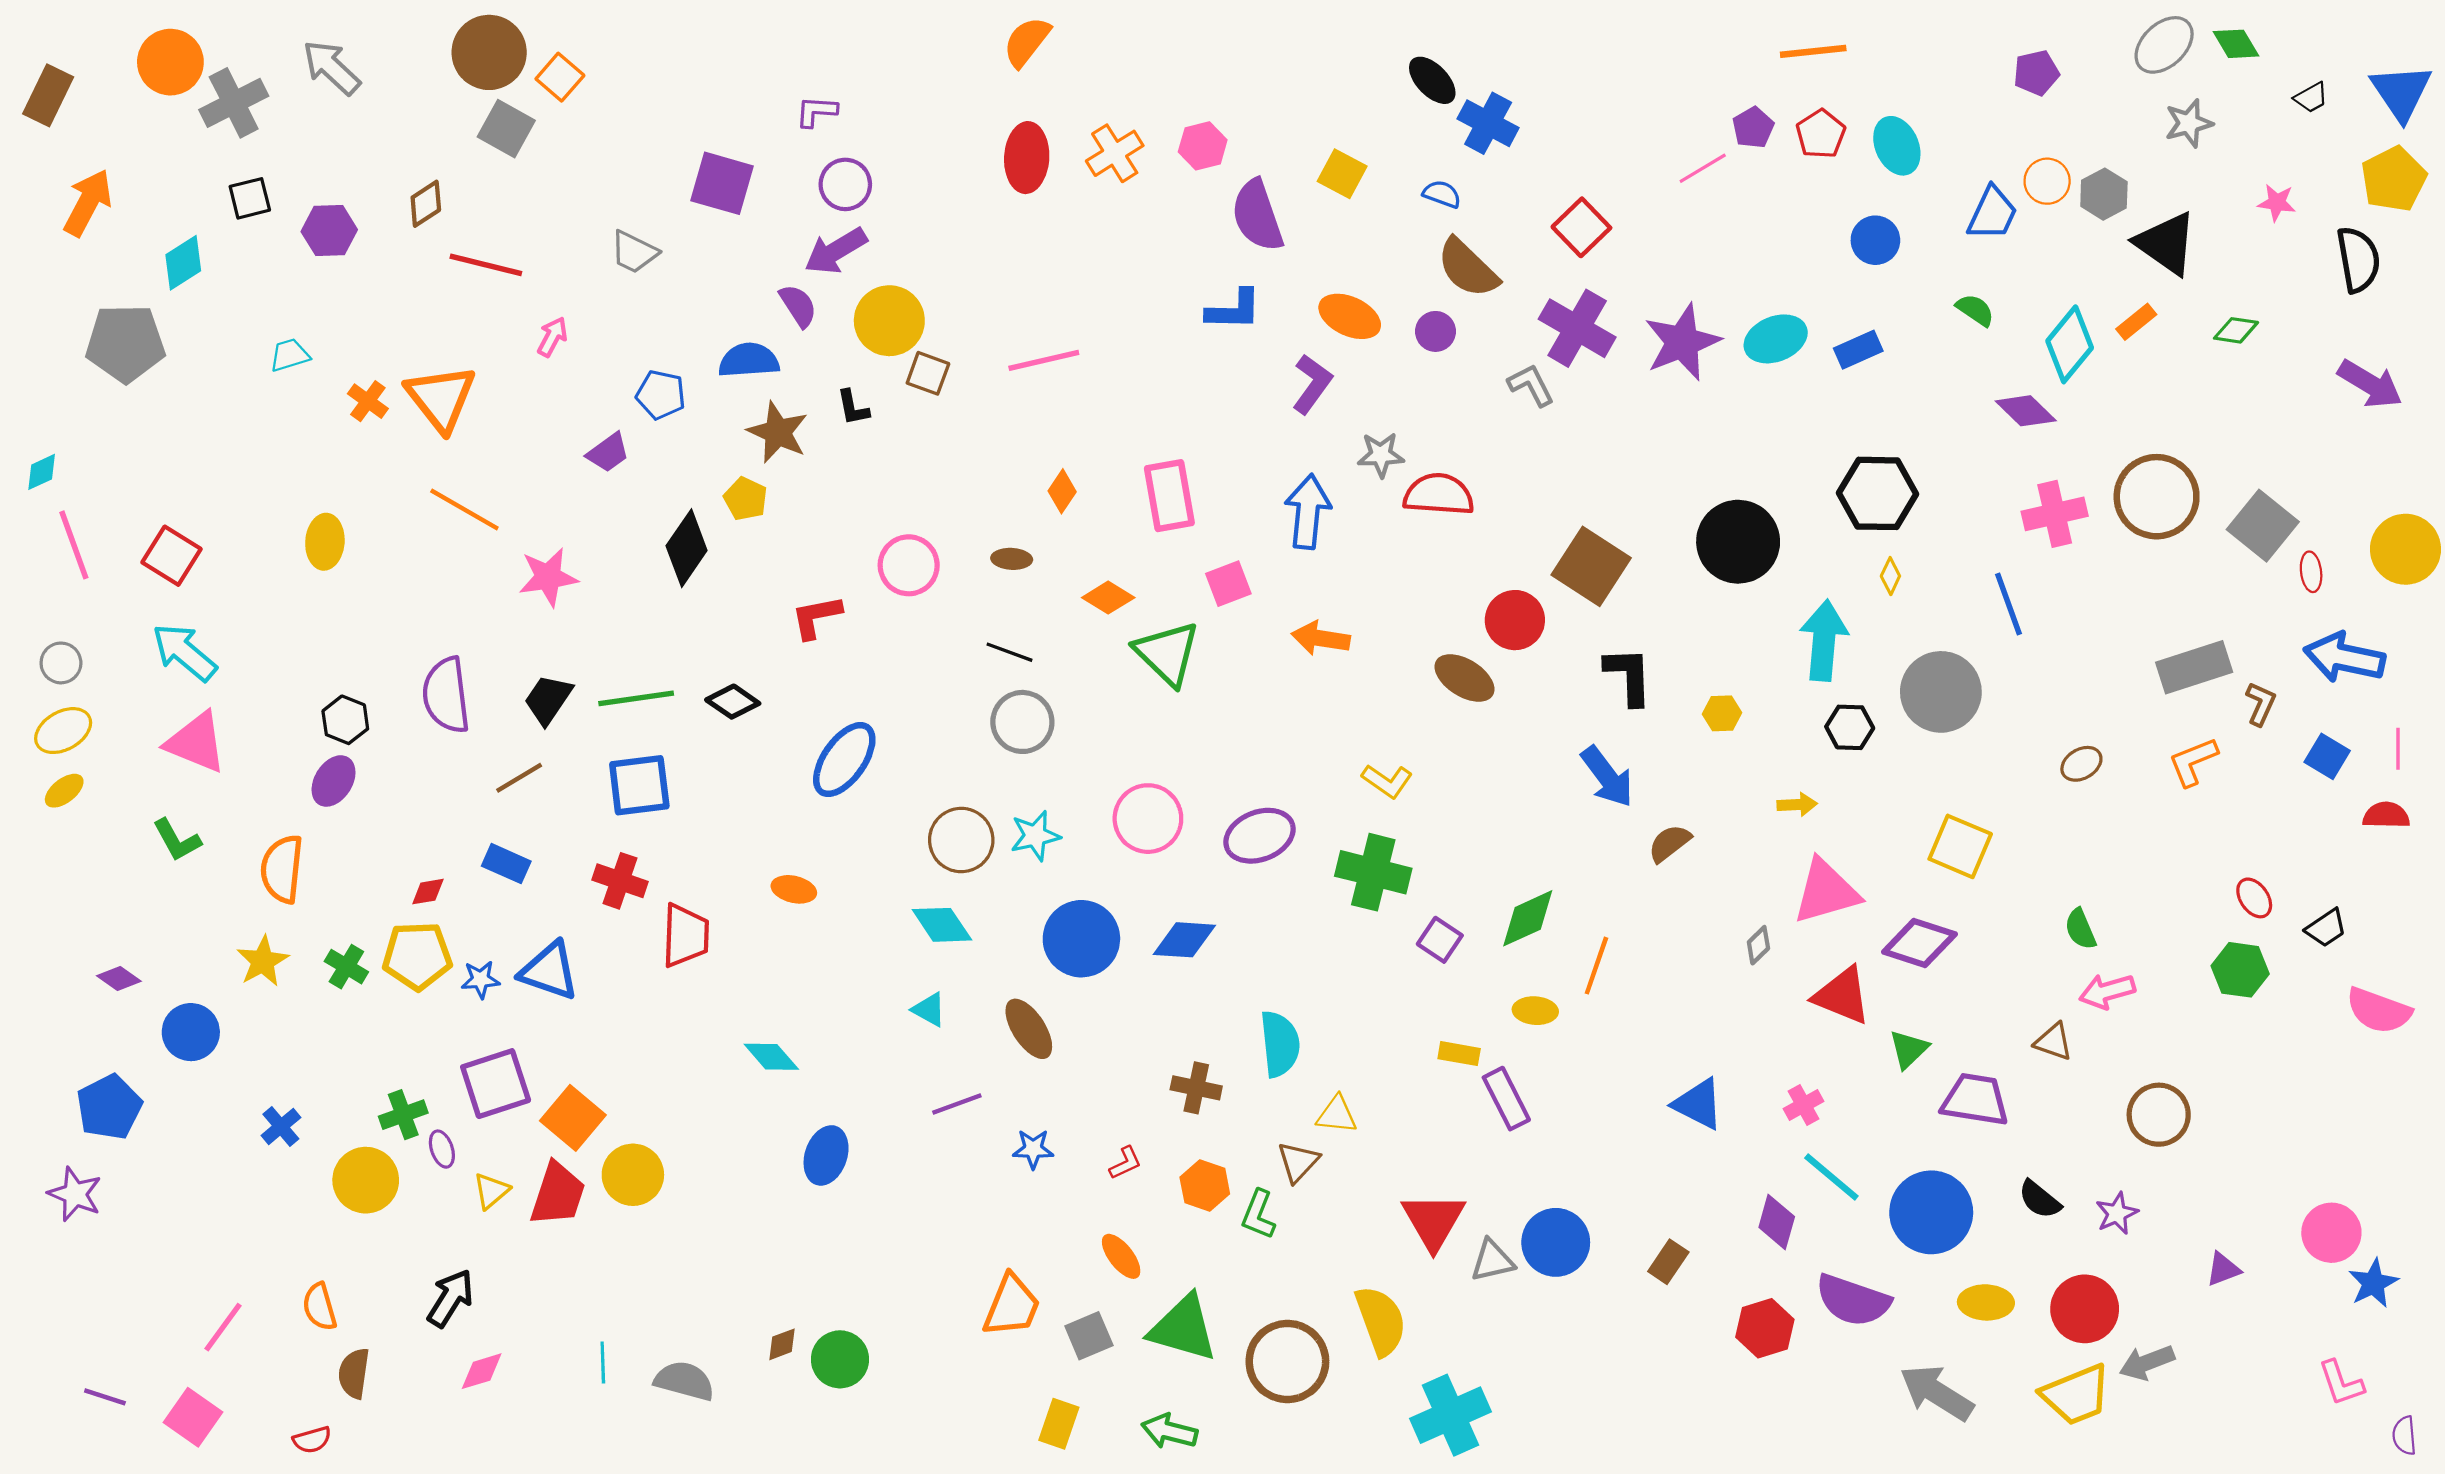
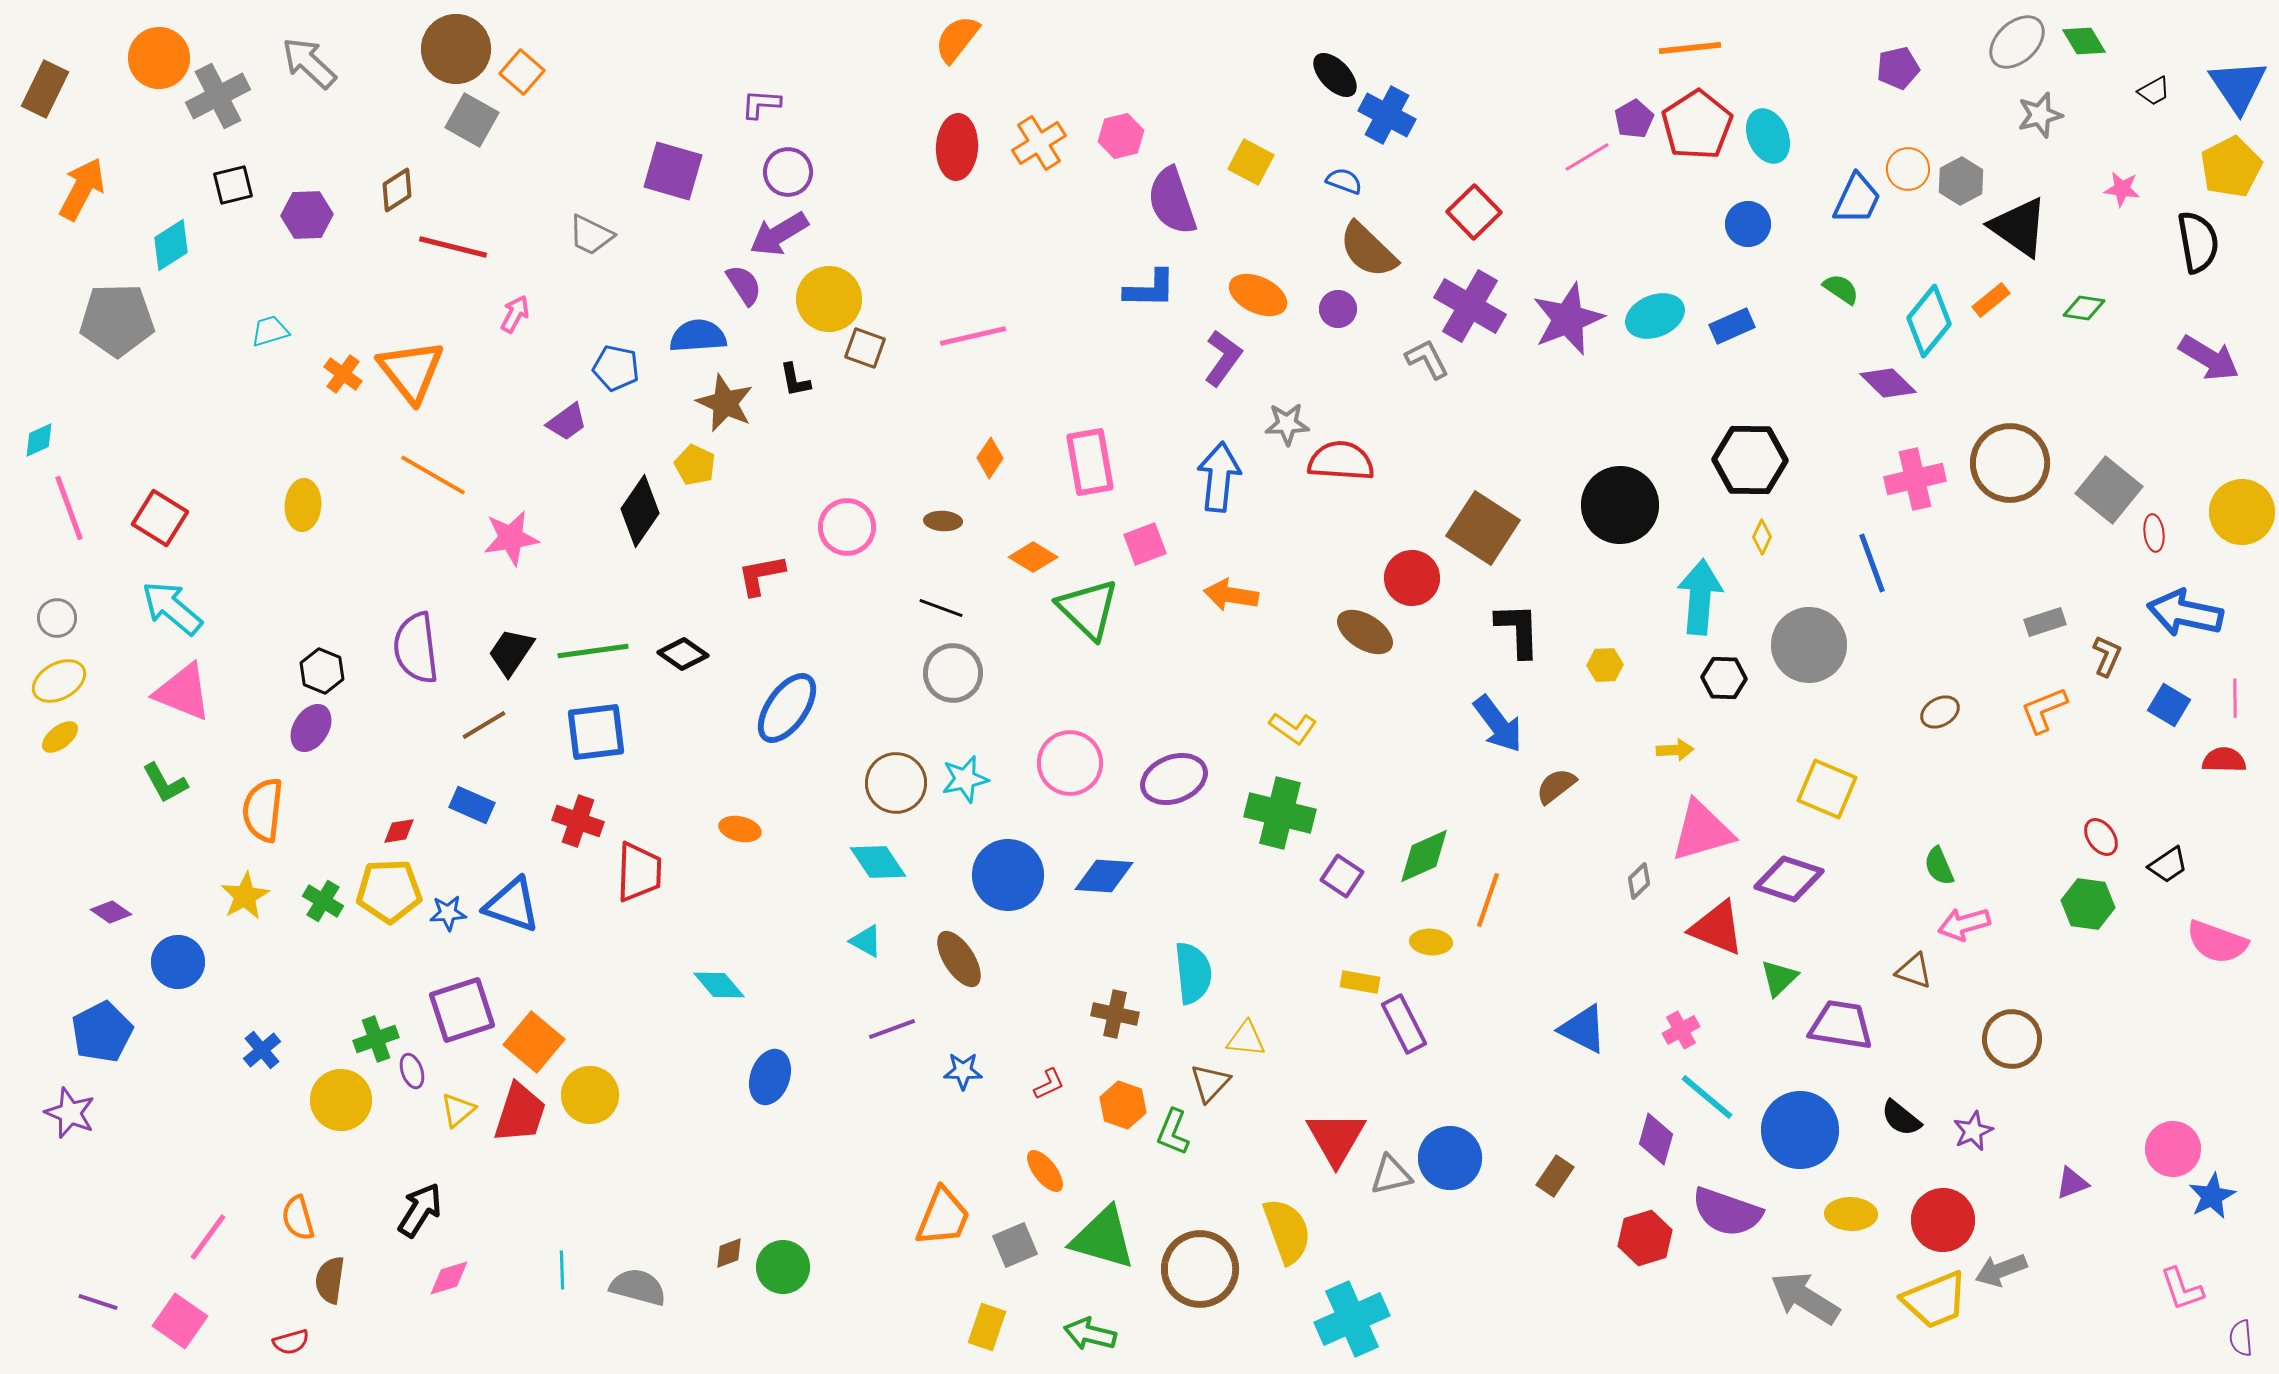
red pentagon: (1821, 134) -> (1697, 125), size x1.5
gray rectangle: (2194, 667) -> (2045, 622), size x0.6

